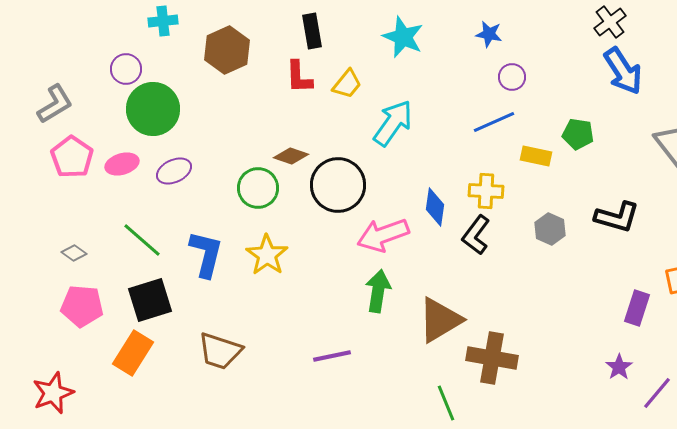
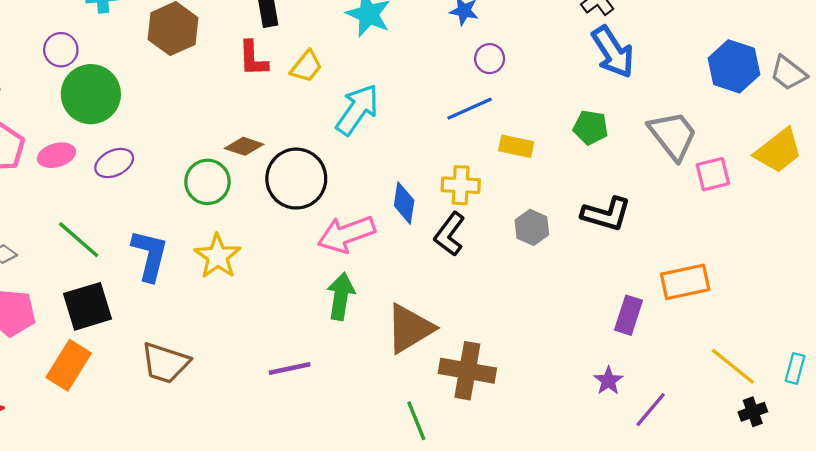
green pentagon: (578, 134) -> (591, 127), moved

